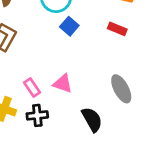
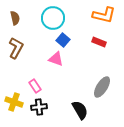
pink triangle: (63, 83) -> (56, 59), moved
gray ellipse: (121, 89) -> (102, 87), turned 60

